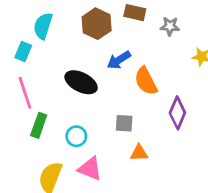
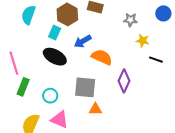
gray star: (170, 26) -> (130, 20), moved
cyan rectangle: (23, 51) -> (55, 33), moved
orange semicircle: (146, 81) -> (102, 57), turned 140
gray square: (124, 123) -> (85, 87), size x1.6

